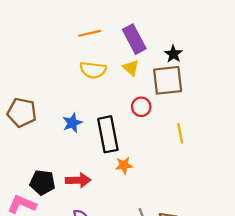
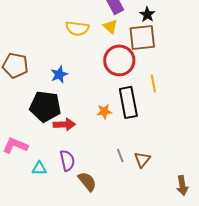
red circle: (141, 107) -> (119, 60), size x1.8
black rectangle: (108, 134) -> (128, 102), moved
black pentagon: (42, 183) -> (45, 106), moved, size x1.4

